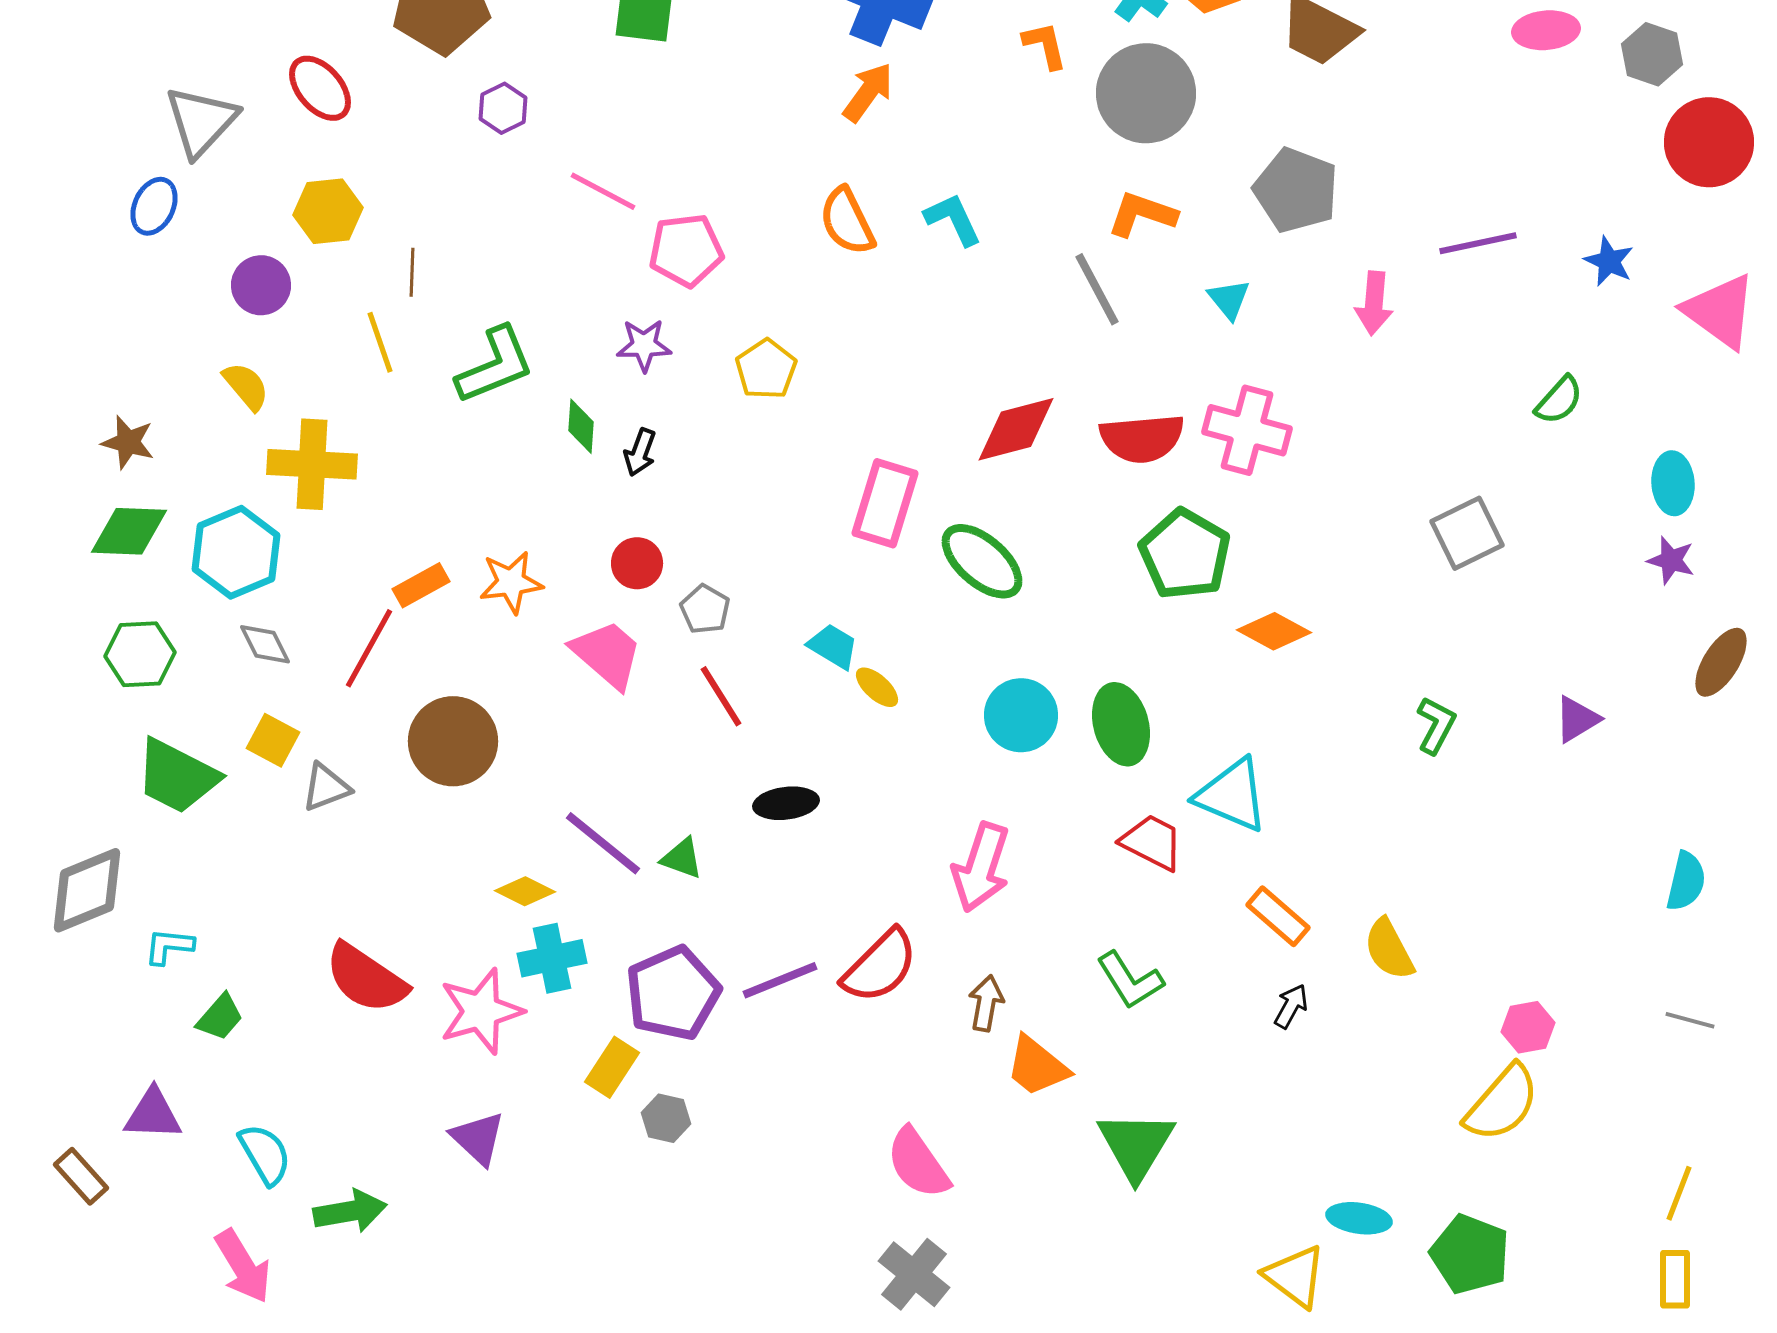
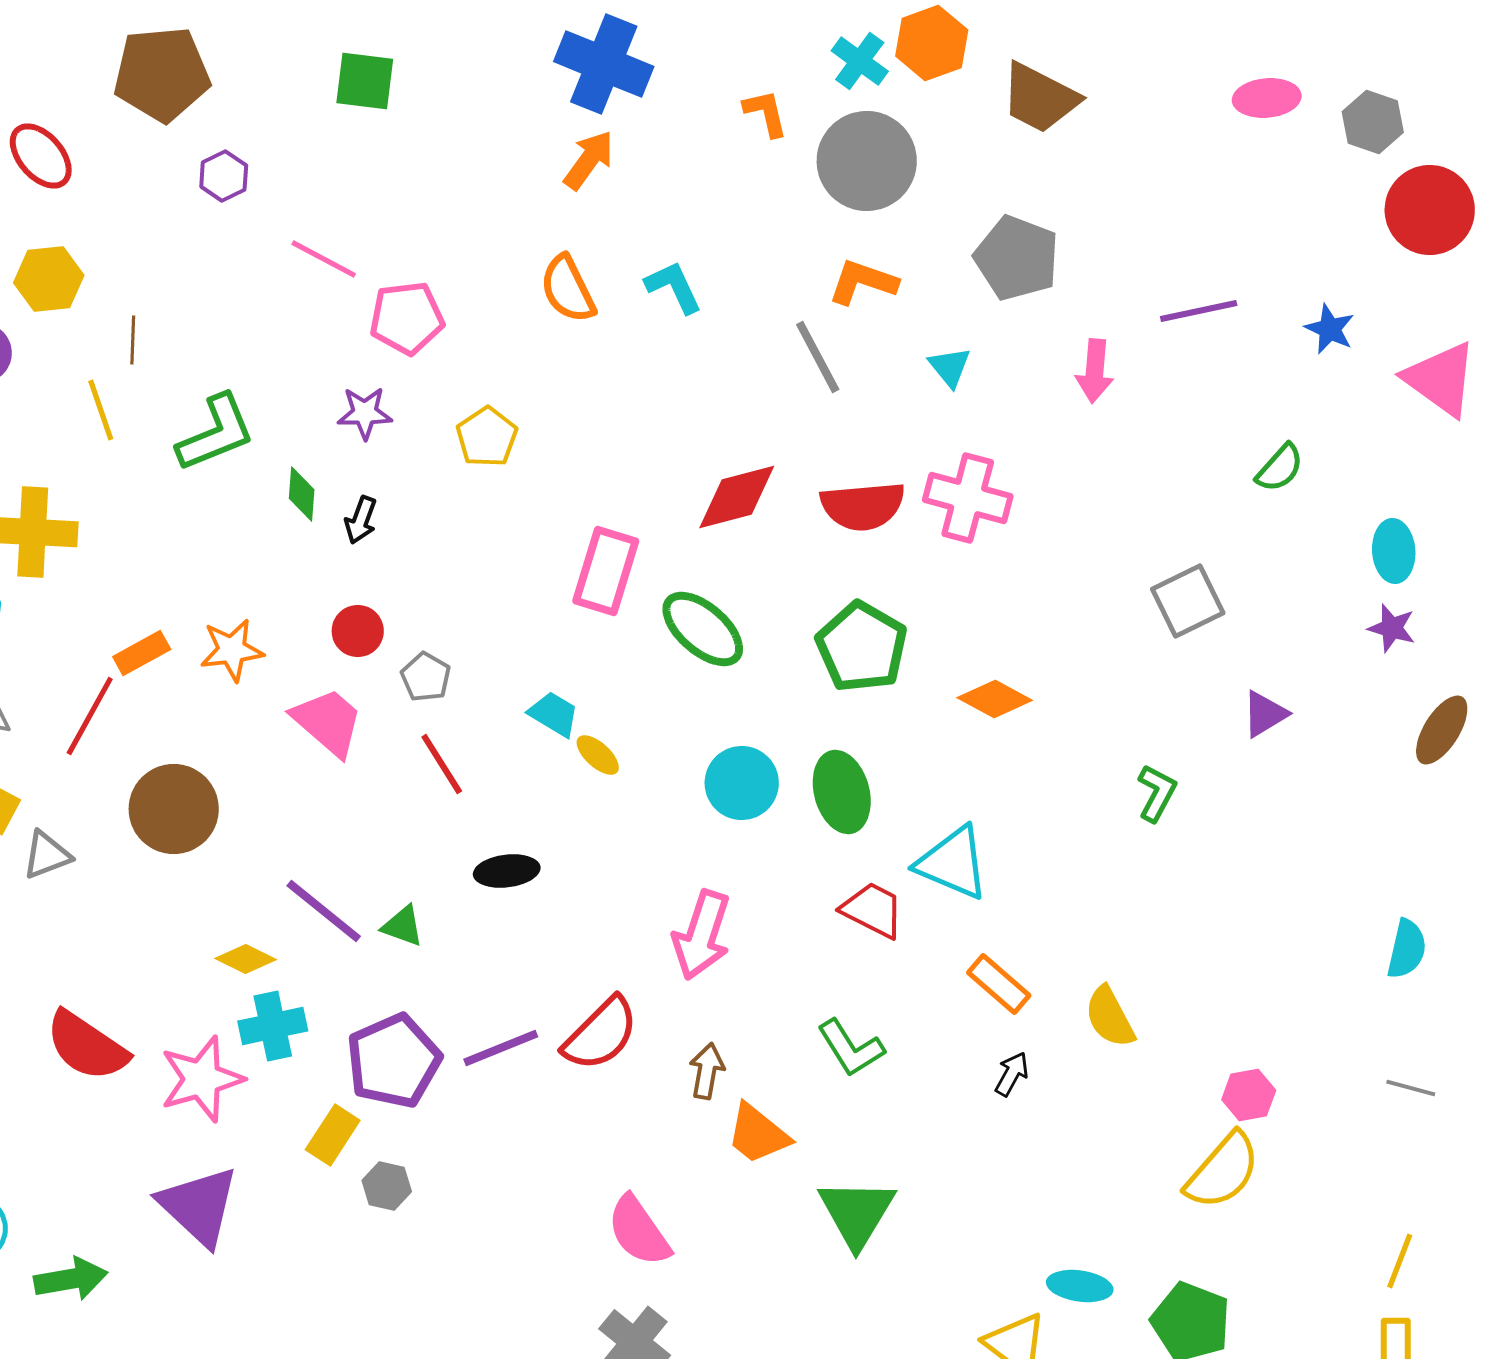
green pentagon: (1185, 554) -> (862, 647), moved
purple triangle: (1577, 719) -> (1265, 714), moved
purple triangle: (478, 1138) -> (199, 1206), size x1.5

